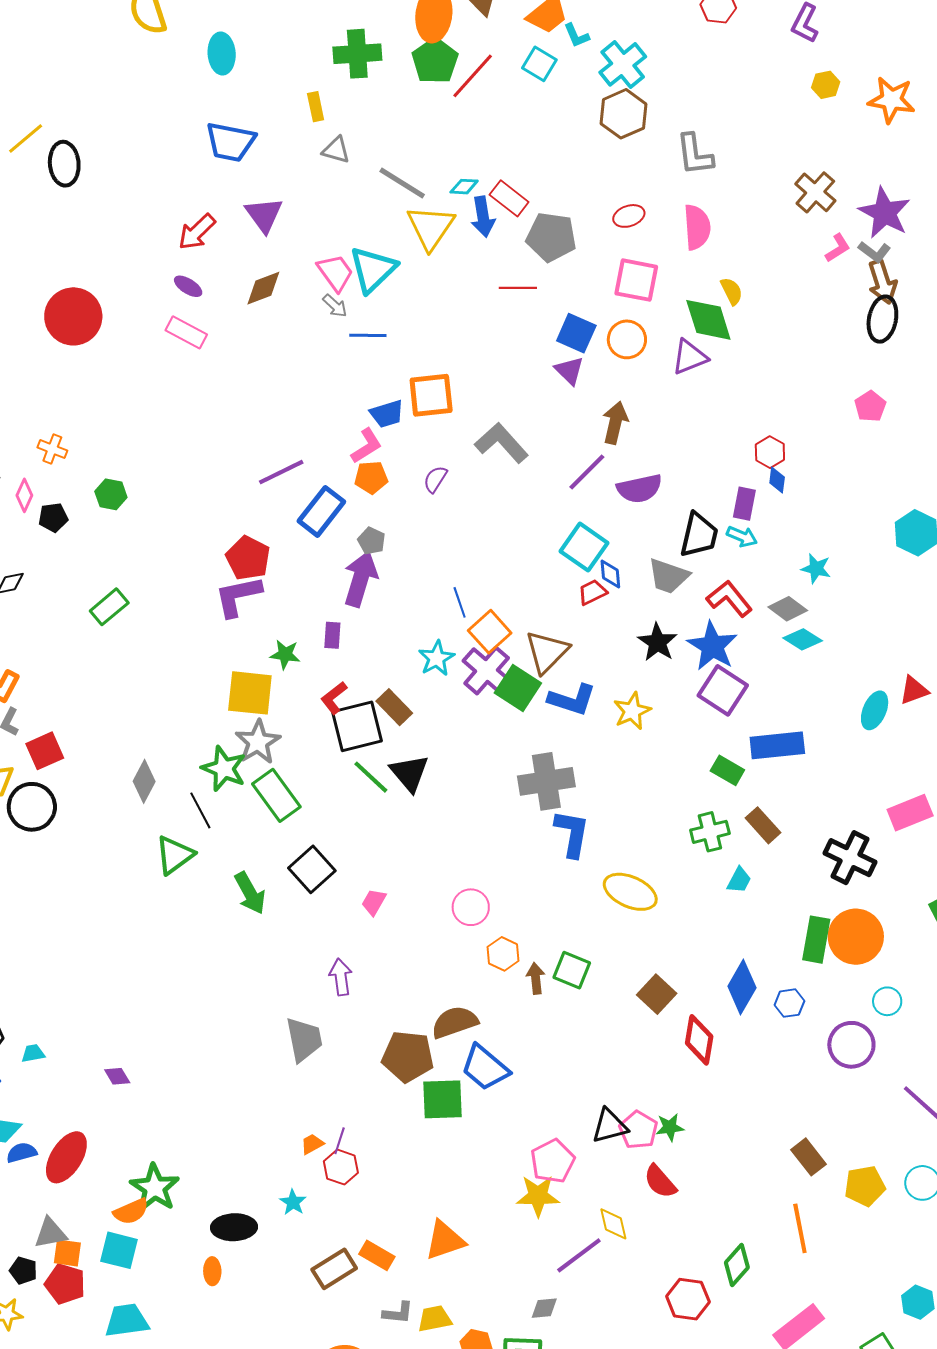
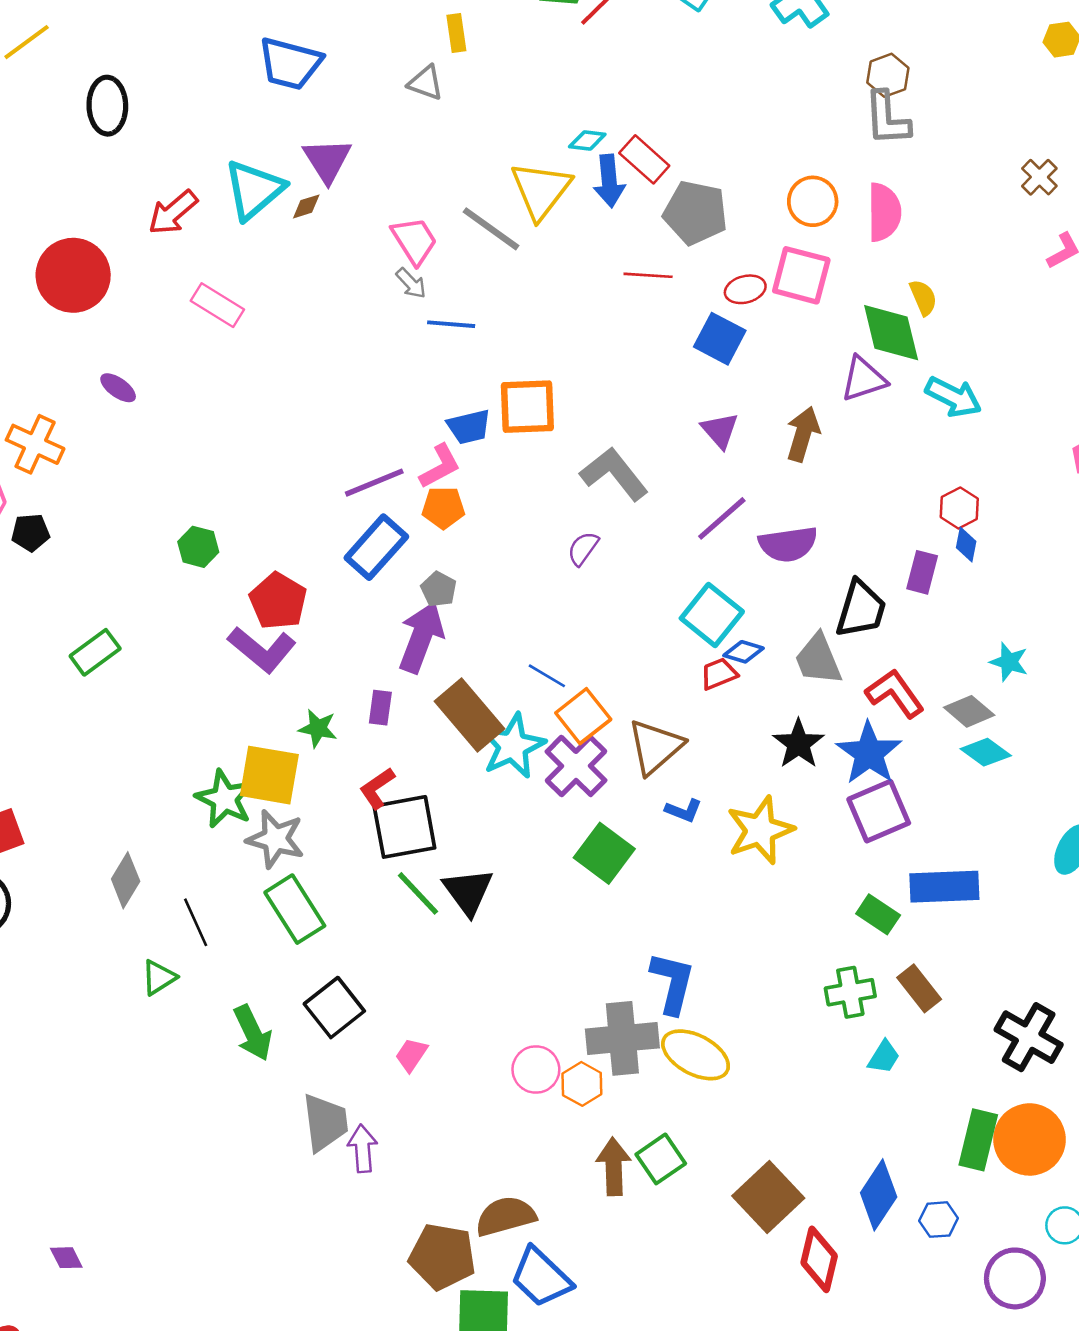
yellow rectangle: (316, 107) -> (456, 33), moved
brown hexagon: (624, 114) -> (888, 75), moved, size x0.7
black ellipse: (64, 164) -> (107, 106), moved
gray line: (402, 183) -> (491, 229), moved
brown cross: (815, 192) -> (1039, 177), size x0.7
red ellipse: (629, 216) -> (745, 289), moved
red arrow: (197, 232) -> (173, 212), moved
cyan triangle: (373, 270) -> (254, 190), moved
purple ellipse: (188, 286) -> (118, 388), moved
brown diamond: (263, 288) -> (306, 206), moved, size x0.6
orange circle: (627, 339) -> (813, 201), moved
purple triangle: (569, 371) -> (720, 430), moved
brown arrow: (615, 423) -> (803, 434), moved
orange cross: (52, 449) -> (35, 444), size x1.5
purple line: (281, 472) -> (374, 483), moved
purple semicircle: (435, 479) -> (583, 548), moved
green hexagon: (111, 494) -> (198, 547), moved
cyan arrow: (742, 537) -> (953, 397), moved, size x1.4
blue diamond: (610, 574) -> (743, 652), turned -72
gray trapezoid: (668, 576) -> (818, 659), turned 45
purple L-shape: (238, 596) -> (262, 649), turned -132
blue line: (460, 602) -> (547, 676), turned -44
cyan star: (437, 658) -> (513, 746), size x1.4
green square: (518, 688) -> (604, 853), moved
purple square: (723, 690) -> (879, 811), turned 30
blue L-shape: (572, 700) -> (684, 811), size x0.6
brown rectangle: (394, 707) -> (469, 715), moved, size x1.5
yellow star: (632, 711) -> (760, 830), size x1.4
gray star: (258, 742) -> (275, 839), turned -30
green star: (224, 769) -> (225, 799), moved
gray cross: (546, 781) -> (622, 1038), moved
green triangle: (175, 855) -> (159, 978), size x0.7
yellow ellipse: (630, 892) -> (696, 1055), moved
orange hexagon: (503, 954) -> (582, 1084), moved
green square: (572, 970) -> (661, 1159), turned 30
brown arrow: (536, 978) -> (614, 1167), size x1.4
brown square: (657, 994) -> (768, 1197), size x1.4
gray trapezoid: (304, 1040) -> (325, 1123), moved

